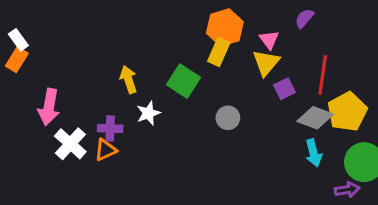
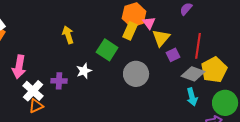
pink triangle: (269, 40) -> (149, 23), moved
yellow arrow: (128, 80) -> (68, 35), moved
gray circle: (228, 118) -> (136, 74), size x1.6
orange triangle: (106, 150) -> (36, 106), moved

